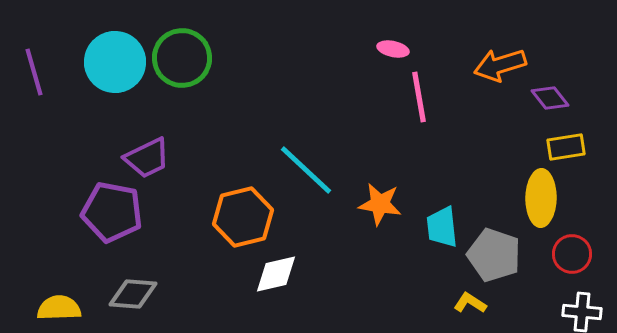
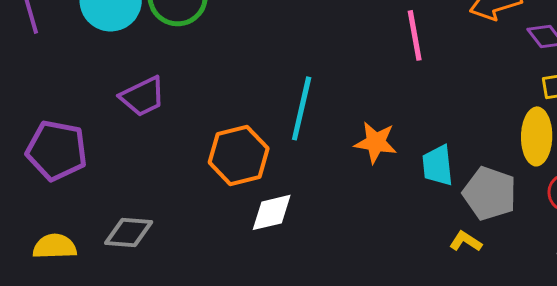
cyan line: (306, 170) -> (302, 108), turned 60
purple pentagon: (112, 212) -> (57, 150), moved

